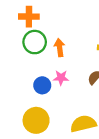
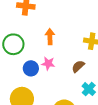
green circle: (35, 42) -> (13, 44), moved

